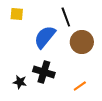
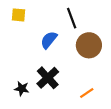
blue semicircle: (45, 37) -> (49, 40), size x0.7
black cross: (44, 72) -> (48, 78), turned 30

